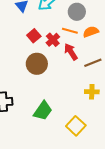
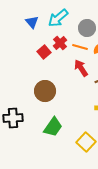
red cross: (53, 40) -> (60, 43), moved
brown circle: (37, 64) -> (45, 91), moved

